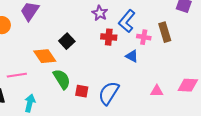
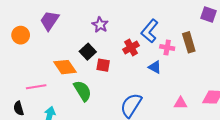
purple star: (100, 13) -> (100, 25), moved
red cross: (109, 37) -> (131, 47), turned -35
red square: (82, 91) -> (103, 65), moved

